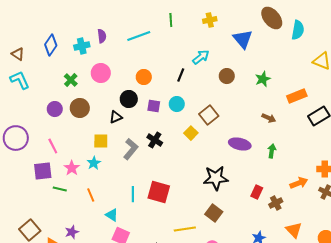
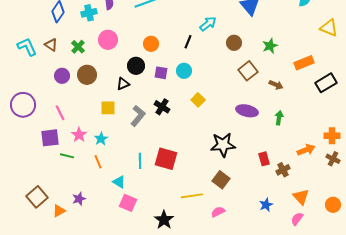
brown triangle: (18, 54) -> (51, 45), moved
brown square: (209, 115) -> (248, 71), moved
cyan star: (94, 163) -> (101, 139), moved
red rectangle: (257, 192) -> (264, 159), turned -40

